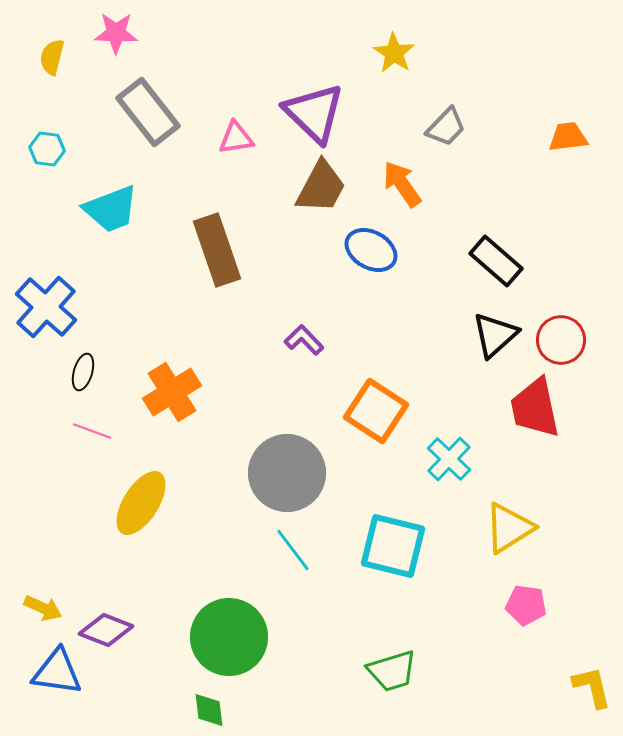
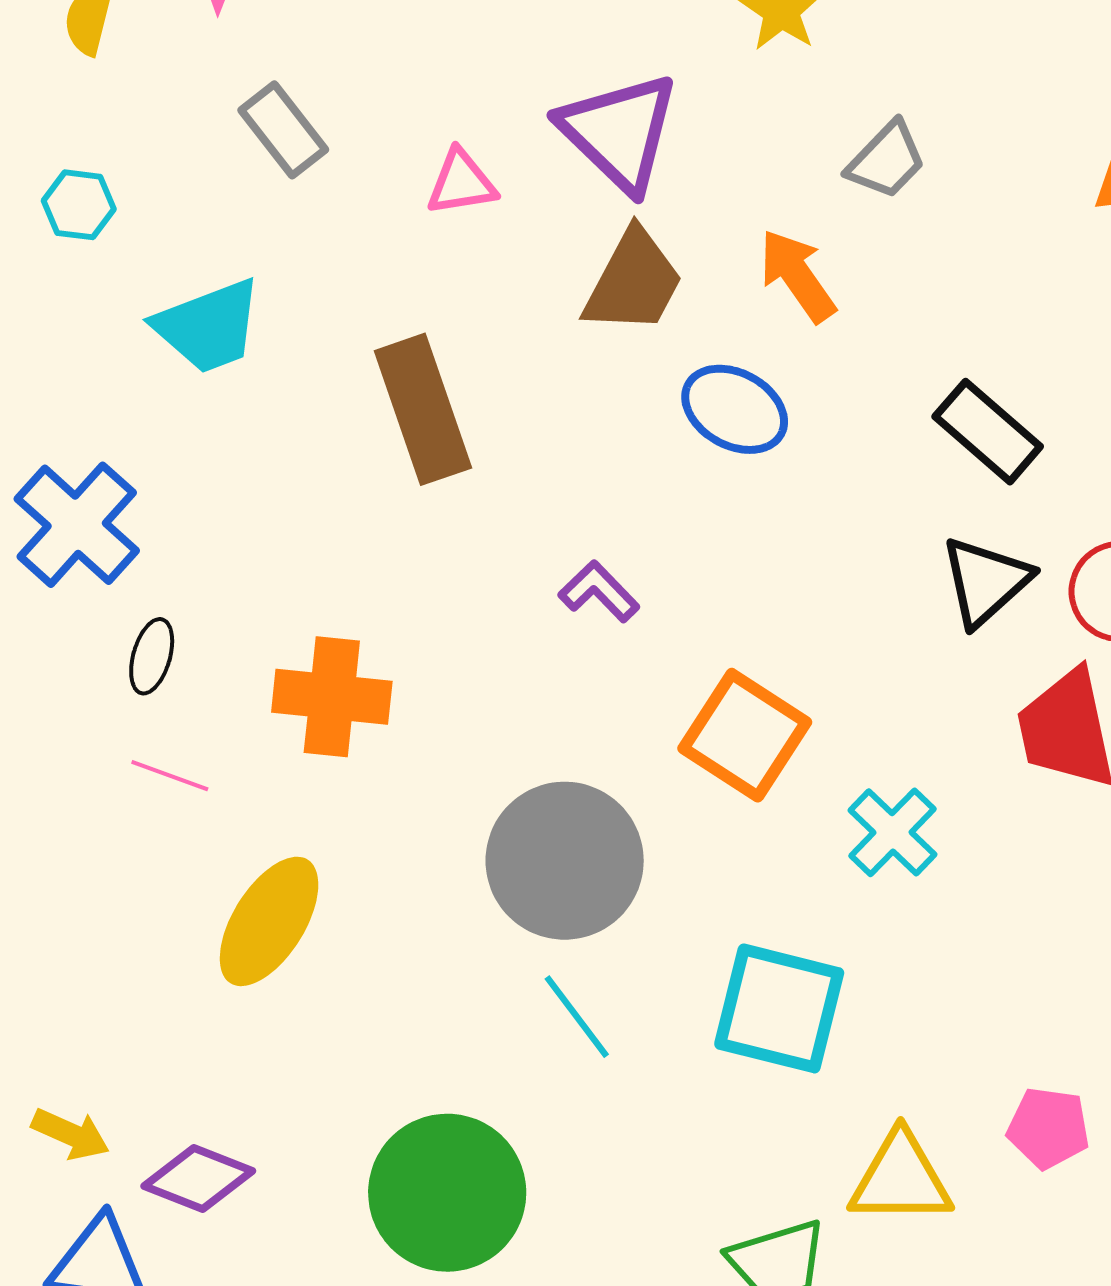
gray rectangle: (148, 112) -> (283, 130), size x0.7
orange cross: (172, 392) -> (332, 697), turned 38
yellow triangle: (509, 528) -> (901, 1179), moved, turned 32

